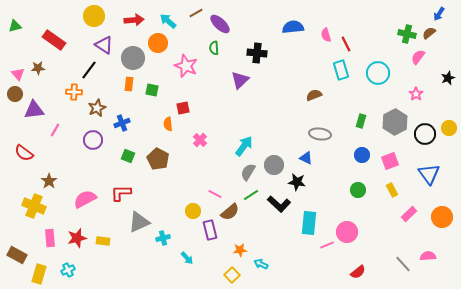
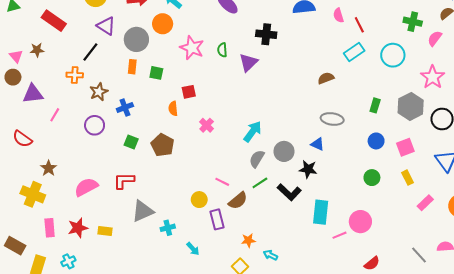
green cross: (407, 34) -> (413, 22), moved
green semicircle: (214, 48) -> (222, 50), moved
cyan rectangle: (341, 70) -> (354, 52), turned 72
pink star: (416, 94) -> (433, 77), size x1.6

